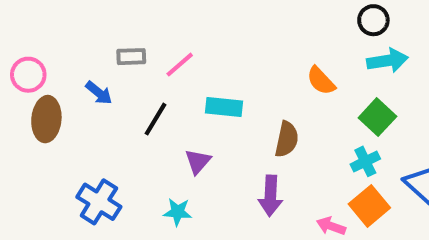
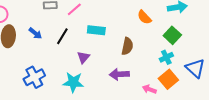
blue arrow: (99, 93) -> (35, 33), moved
purple arrow: (270, 196) -> (119, 74), turned 84
blue cross: (99, 202) -> (34, 77), turned 30
cyan star: (178, 212) -> (73, 82), size x1.5

